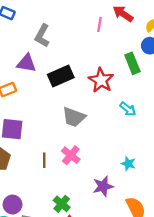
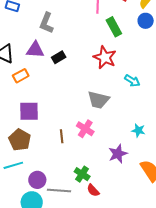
green rectangle: (132, 63) -> (114, 27), moved
black rectangle: (61, 76) -> (59, 57), moved, size x0.6
gray trapezoid: (74, 117) -> (98, 100), moved

